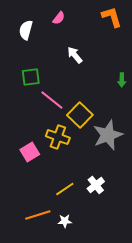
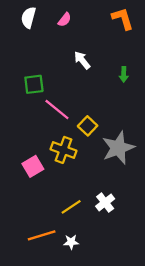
white semicircle: (26, 30) -> (28, 17), moved
green arrow: (122, 80) -> (124, 74), moved
yellow square: (80, 115) -> (88, 126), size x0.7

